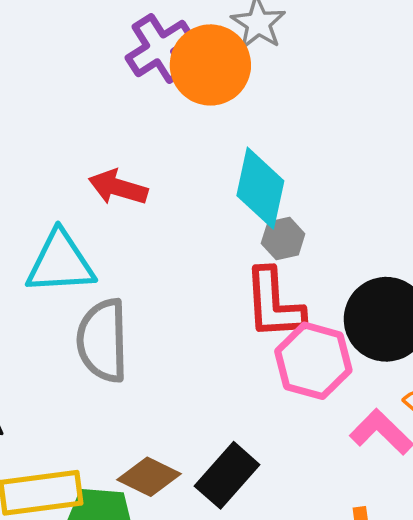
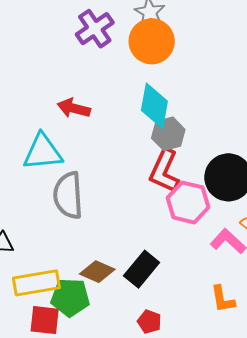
orange circle: (210, 65) -> (152, 41), moved
gray hexagon: (283, 239) -> (168, 134), size x1.4
red L-shape: (274, 304) -> (164, 171), turned 30

